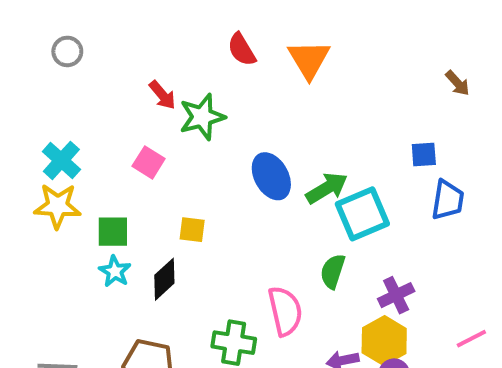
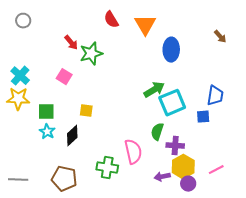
blue square: (424, 154) -> (203, 117), moved
blue ellipse: (271, 176) -> (171, 50), moved, turned 30
purple cross: (396, 295) -> (175, 146), moved, turned 30
pink line: (471, 339) -> (216, 170), moved

